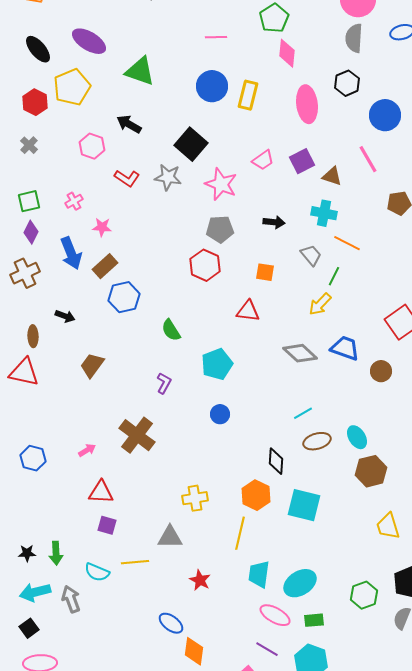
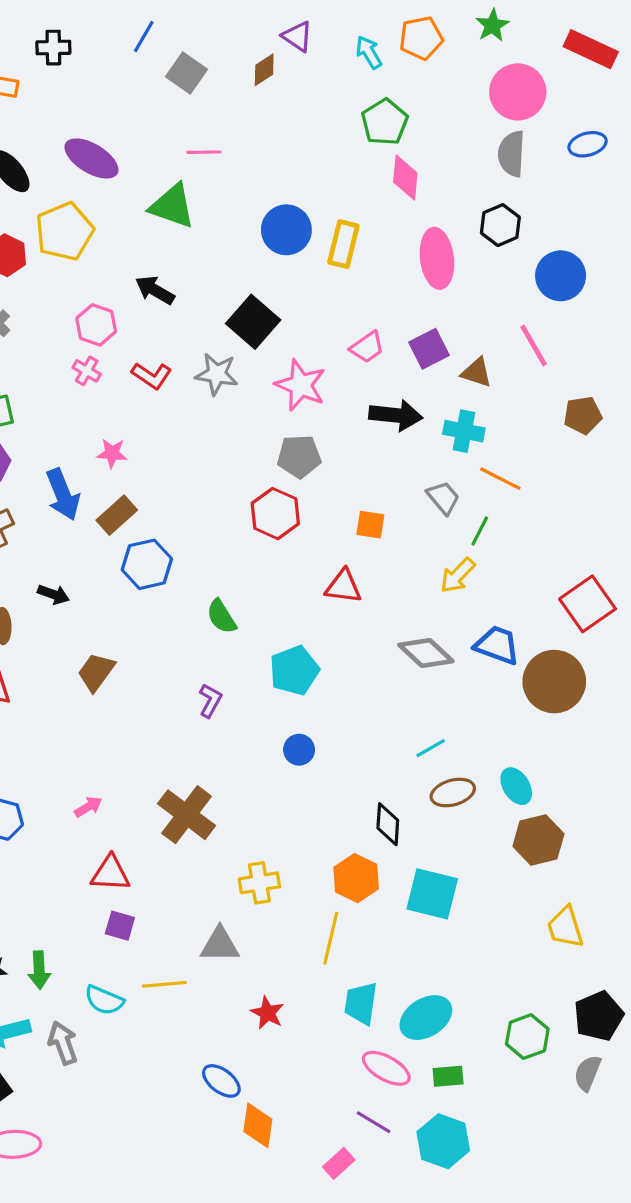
pink line: (216, 37) -> (204, 152), moved
pink cross: (74, 201) -> (87, 371), moved, turned -30
black arrow: (274, 222) -> (396, 415), moved, size x1.5
brown circle: (381, 371) -> (554, 682), size x1.8
brown cross: (137, 435) -> (187, 815), moved

